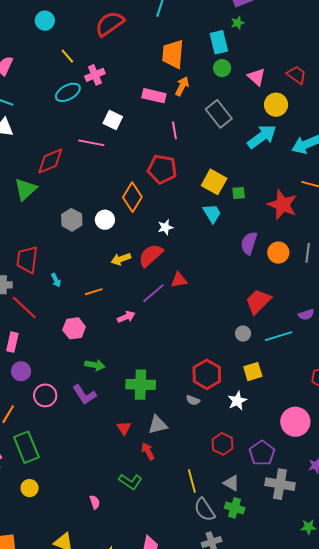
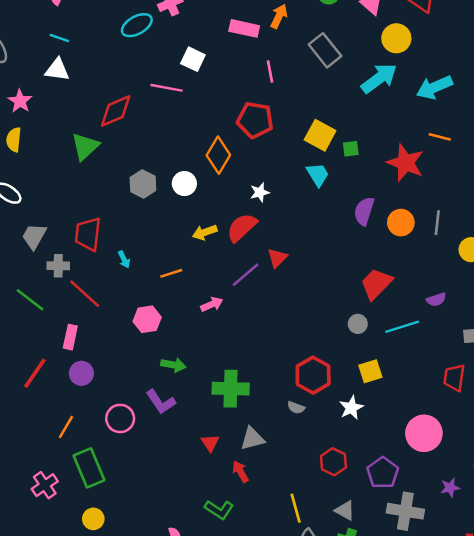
red triangle: (179, 280) -> (277, 258), turned -36
pink circle: (45, 395) -> (120, 418), moved

